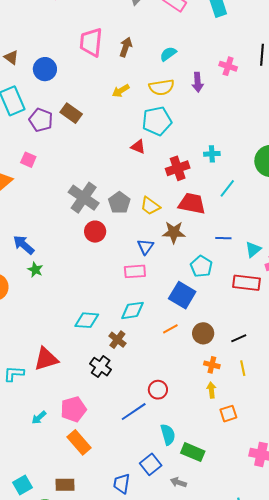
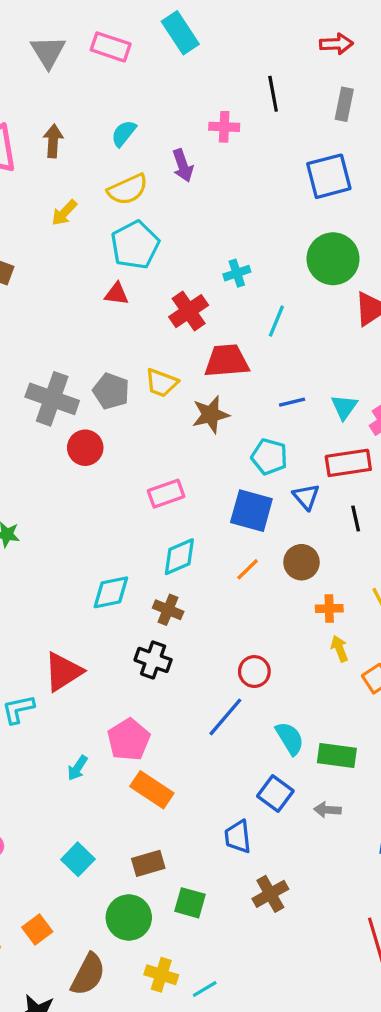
blue triangle: (145, 247) -> (306, 497), moved
black line: (239, 338) -> (356, 519), moved, turned -63
cyan square: (23, 485) -> (78, 859), moved

